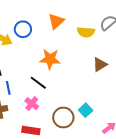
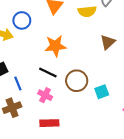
cyan square: (86, 110) -> (102, 92), turned 32
brown circle: (63, 117) -> (77, 81), moved

